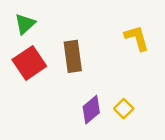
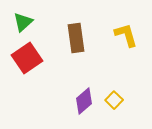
brown rectangle: (73, 56) -> (76, 38), moved

